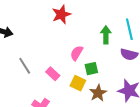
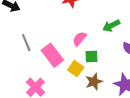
green arrow: (106, 35) -> (111, 26), turned -126
pink rectangle: (53, 74) -> (52, 55), size x1.6

